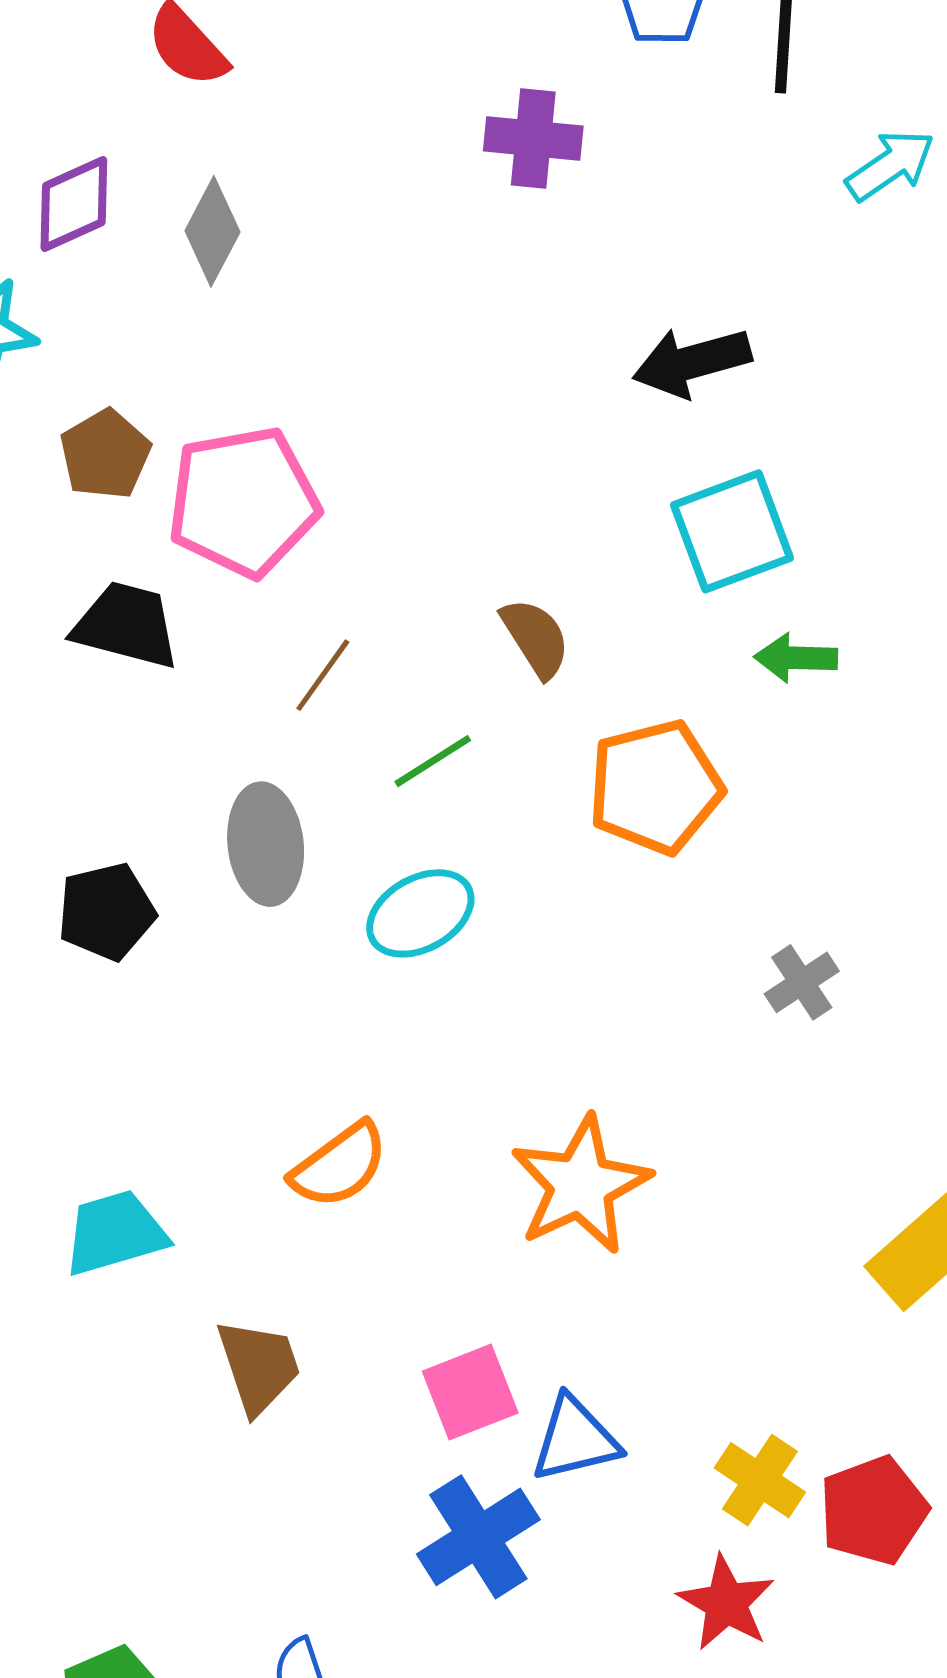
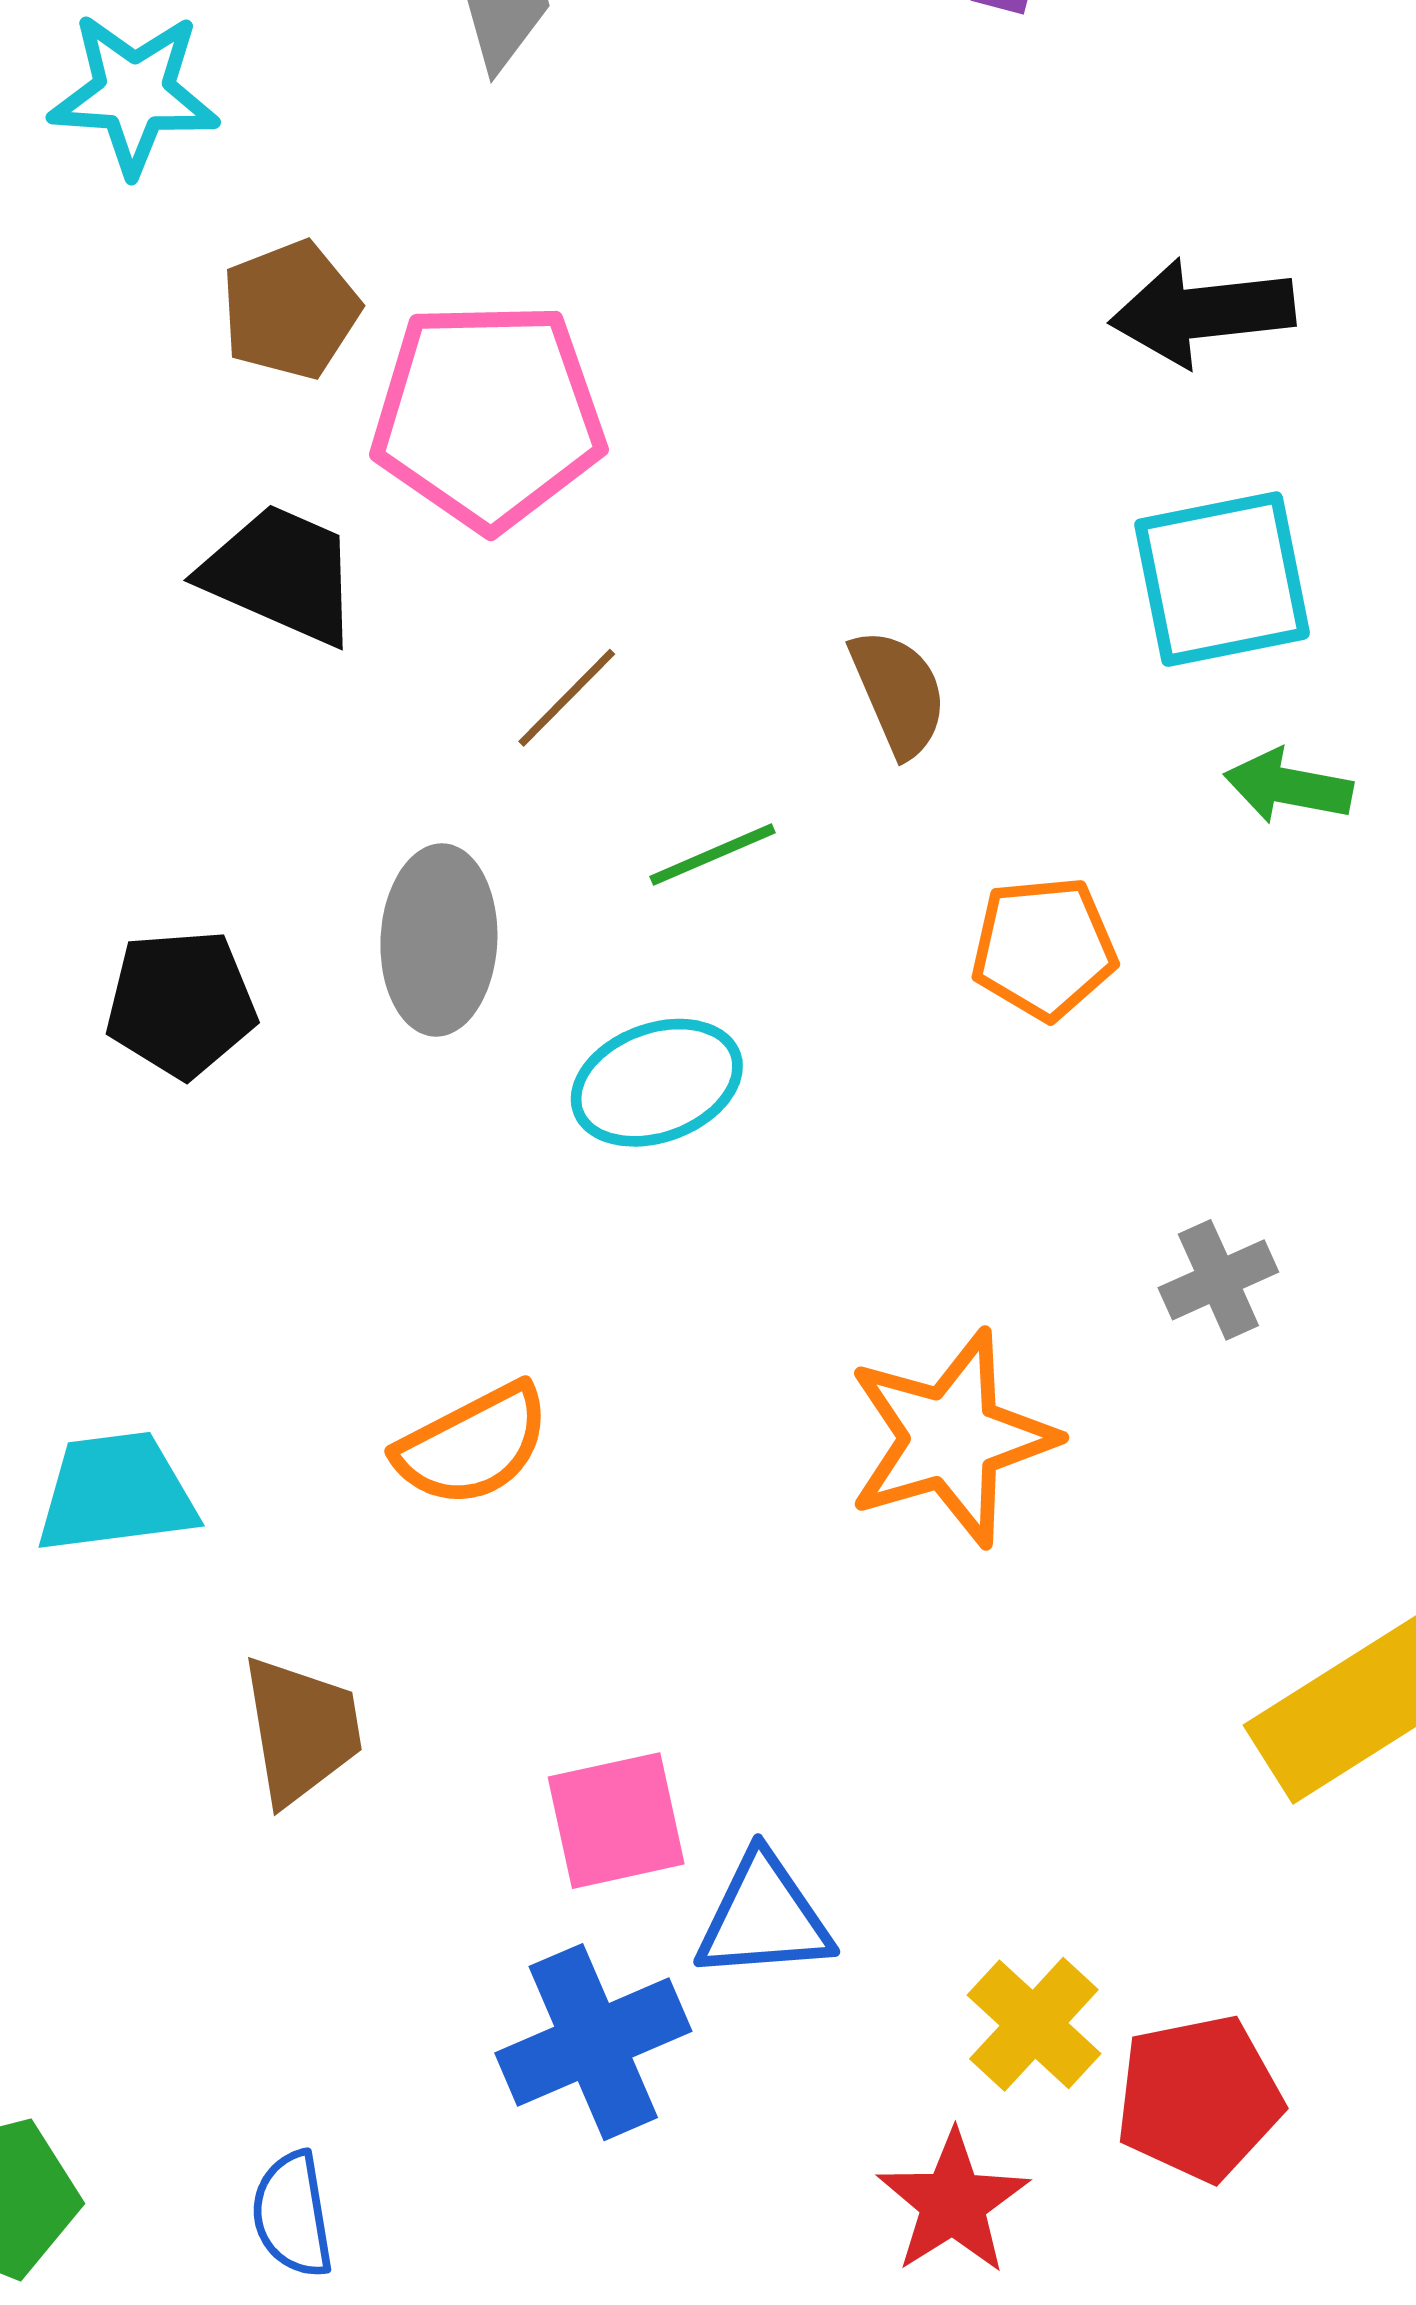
orange pentagon: (655, 787) -> (1044, 948), size x0.7
orange star: (581, 1185) -> (951, 1438), moved

